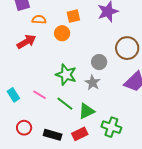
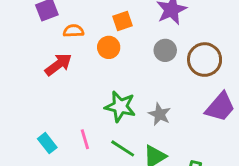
gray circle: (99, 62) -> (165, 50), moved
pink line: (40, 95) -> (85, 139), turned 48

